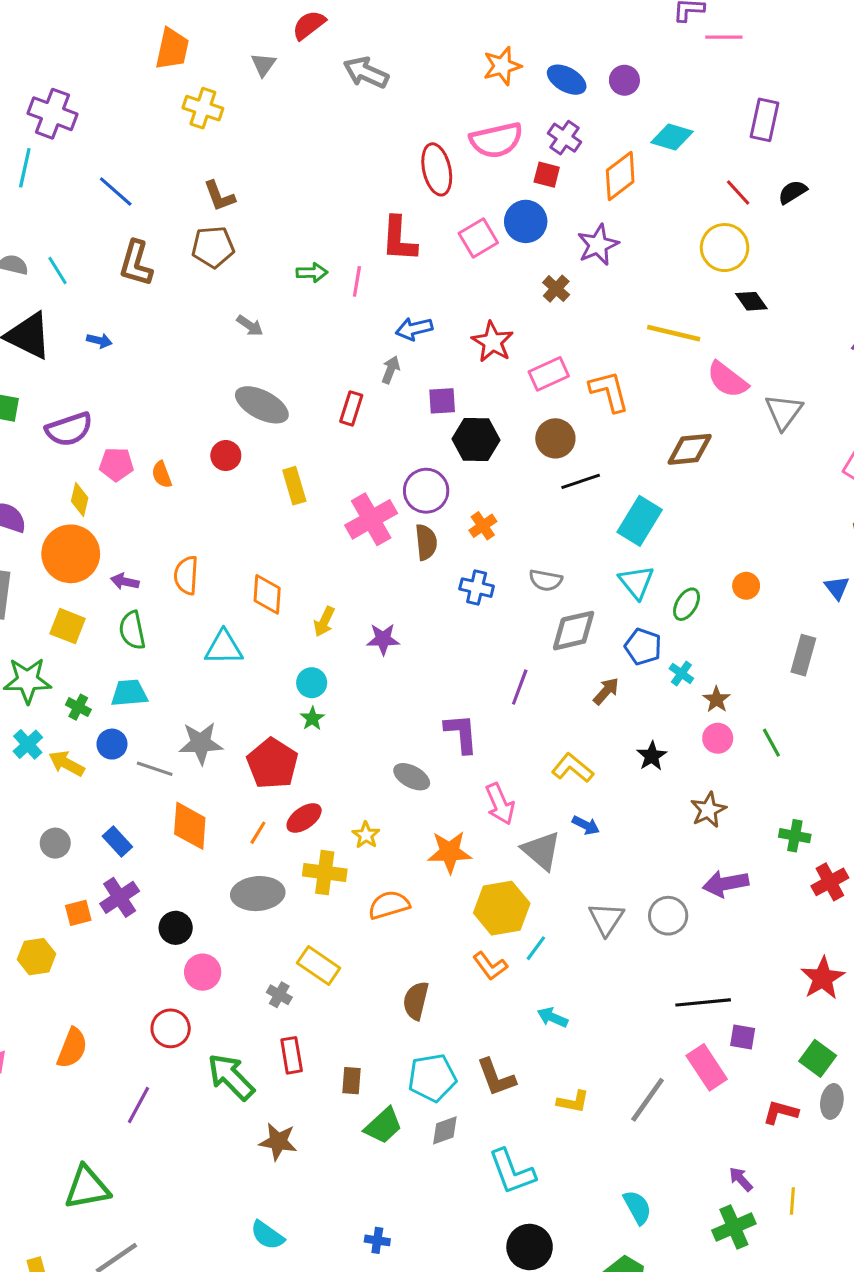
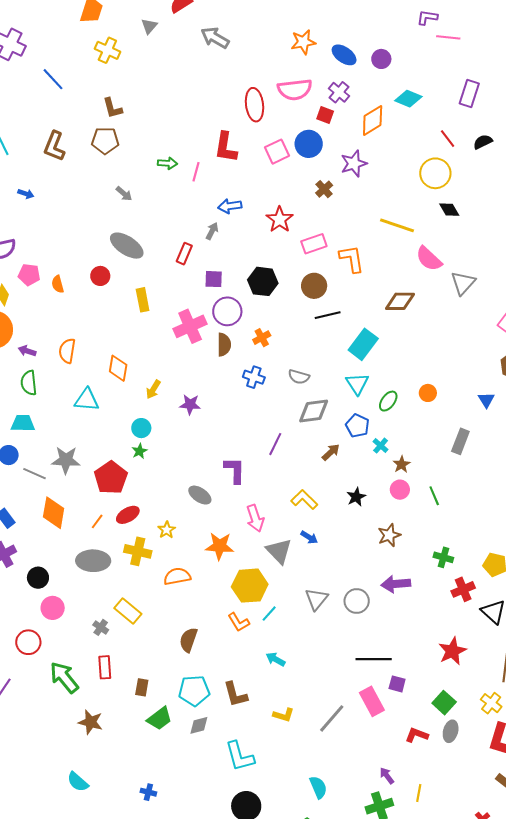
blue line: (116, 191) -> (53, 79), moved
purple square: (442, 401) -> (214, 279), moved

